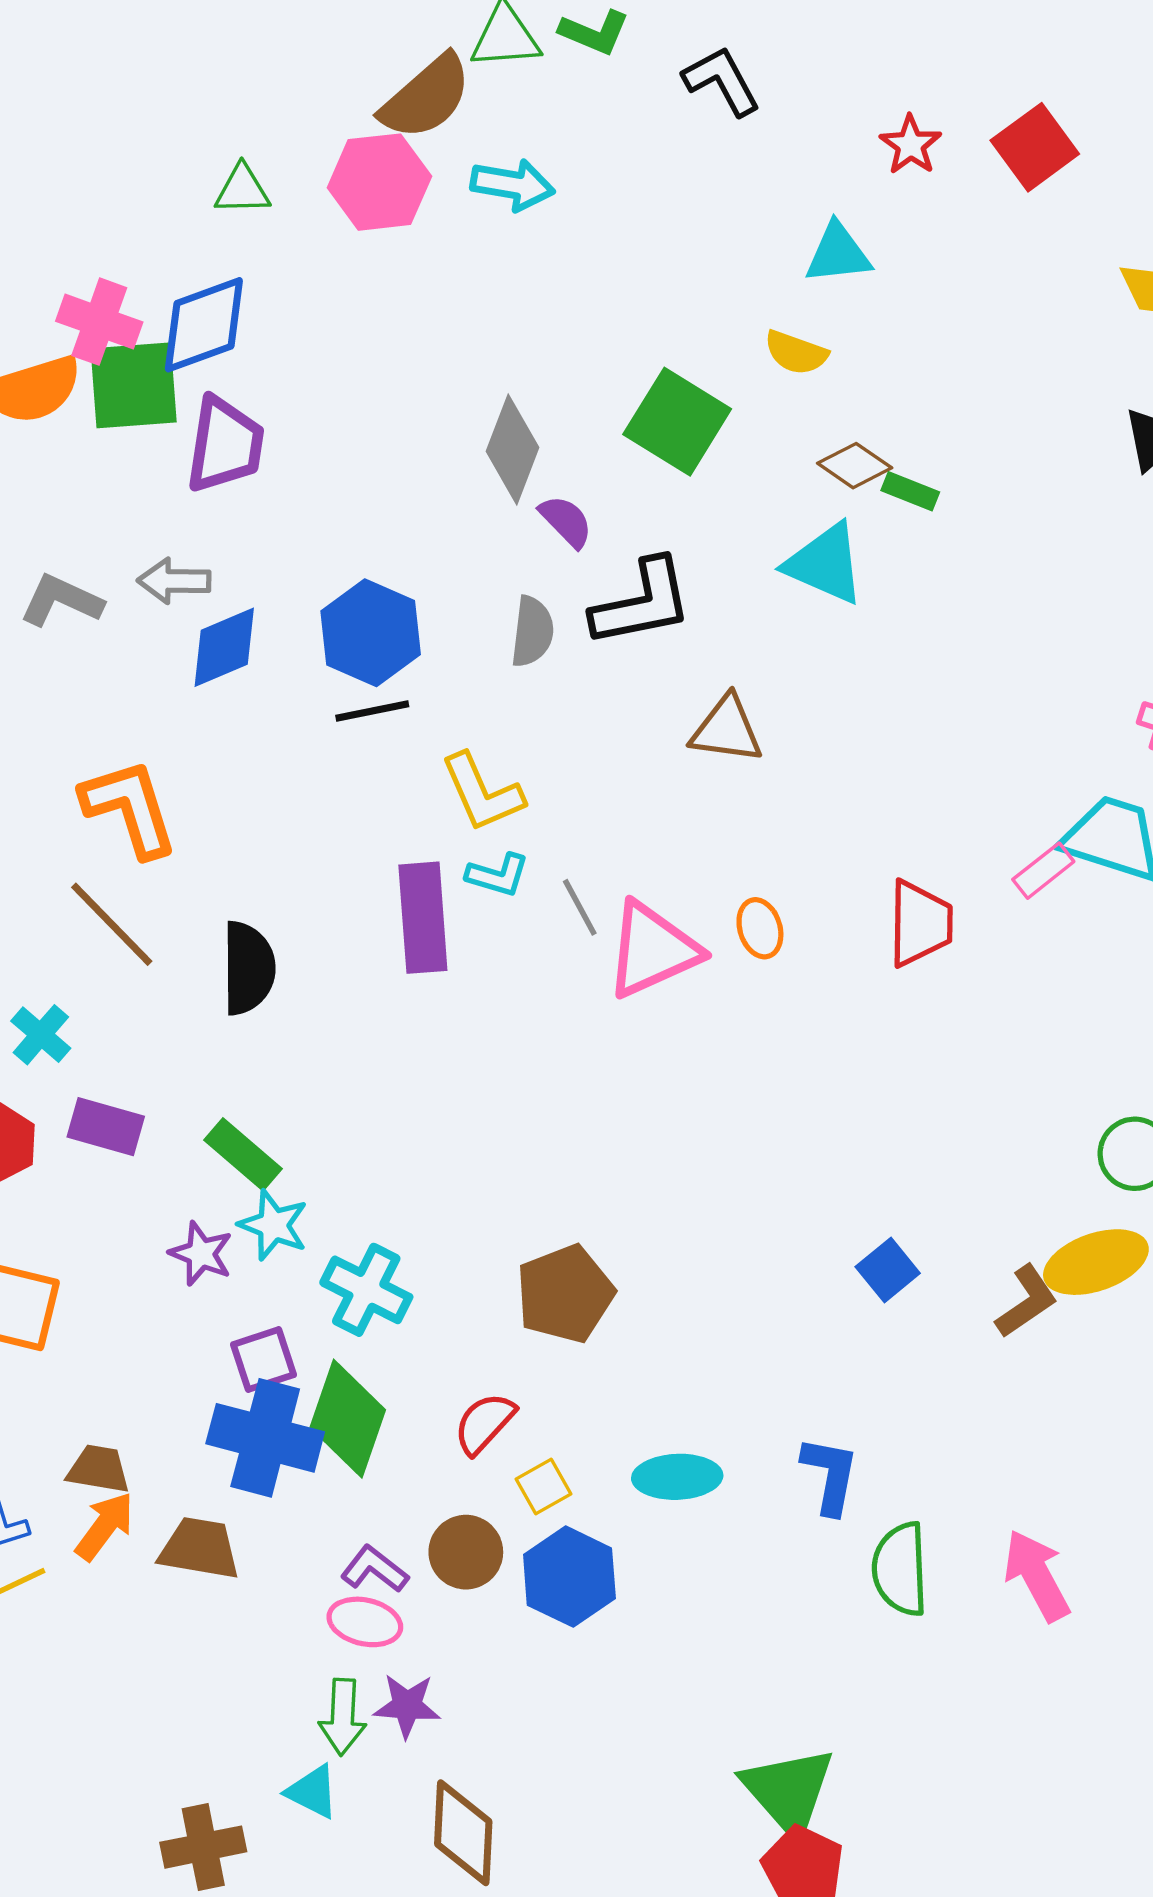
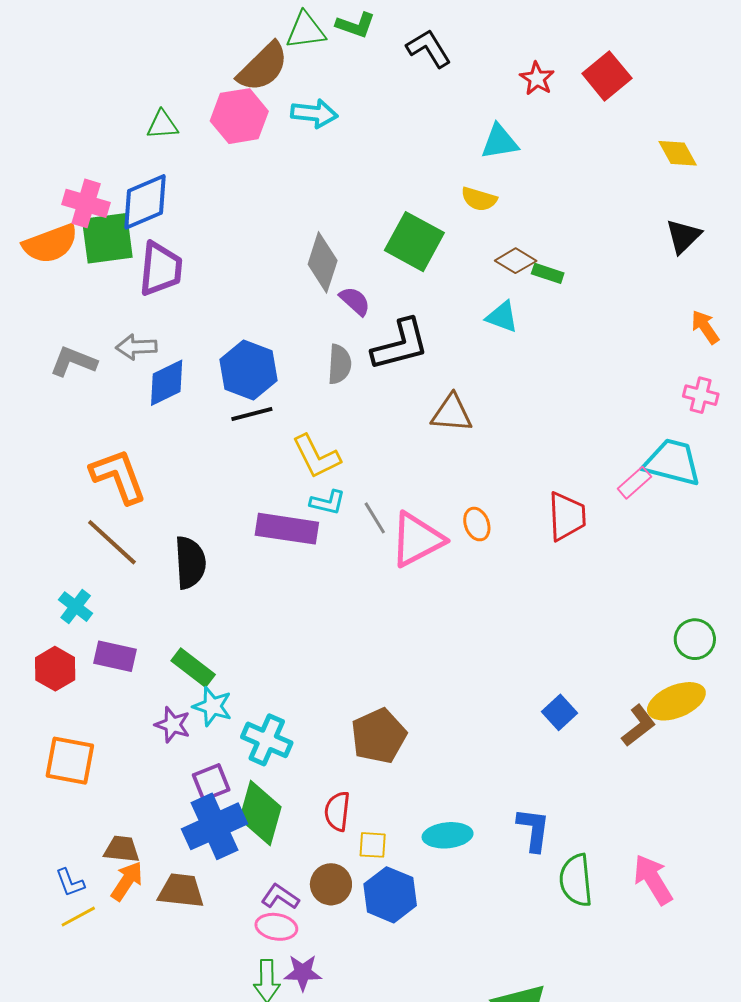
cyan triangle: (825, 564) -> (502, 317), size x0.7
purple rectangle: (423, 918) -> (287, 529), turned -74
red semicircle: (484, 1423) -> (337, 811), turned -33
blue cross: (265, 1438) -> (214, 826), turned -36
yellow square: (544, 1487) -> (373, 845), turned 36

